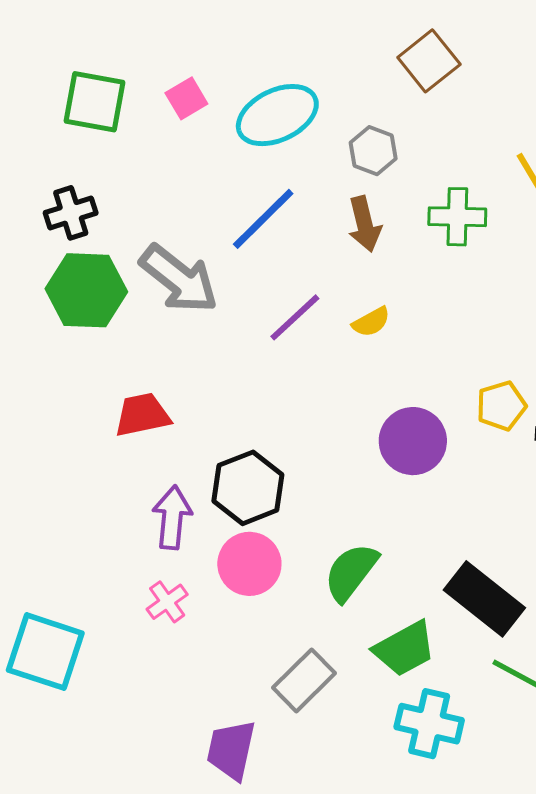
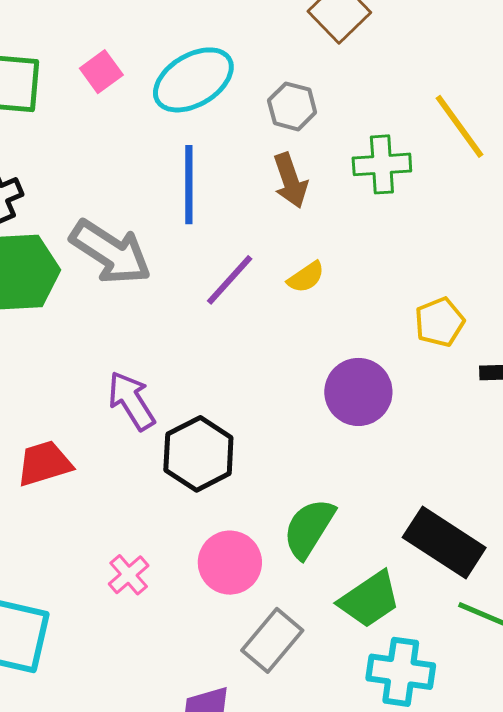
blue line: (263, 219) -> (189, 185), turned -40
yellow pentagon: (501, 406) -> (439, 322), moved
red trapezoid: (142, 415) -> (44, 463), moved
purple arrow: (172, 517) -> (131, 401), moved, turned -32
pink circle: (249, 564) -> (230, 563), moved

